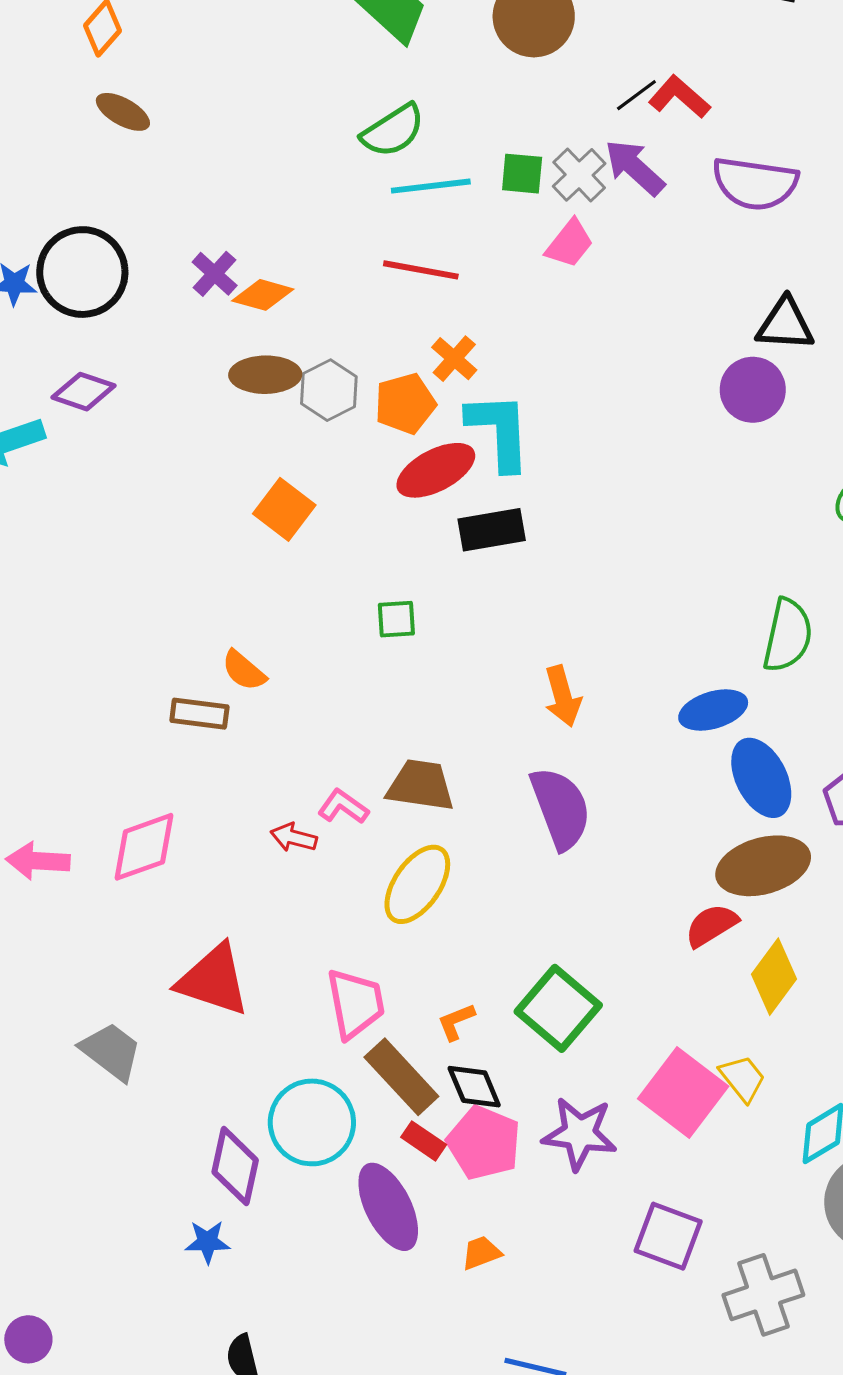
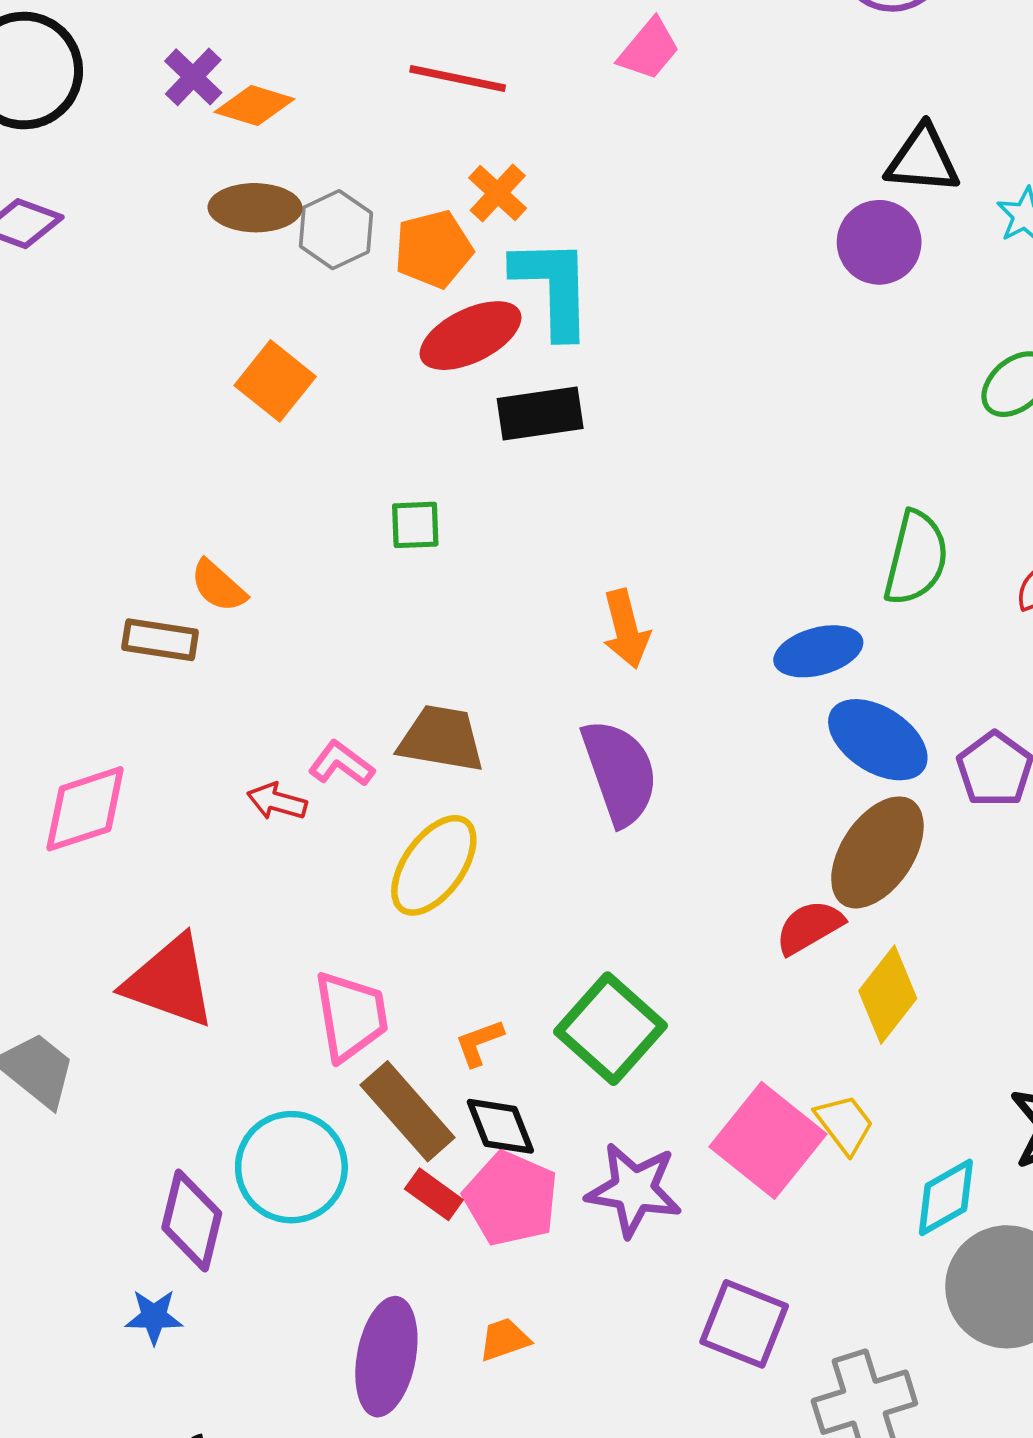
blue ellipse: (761, 778) -> (878, 740), turned -32
brown ellipse: (763, 866) -> (877, 852), turned -42
purple ellipse: (388, 1207) -> (386, 1357), moved, turned 36

